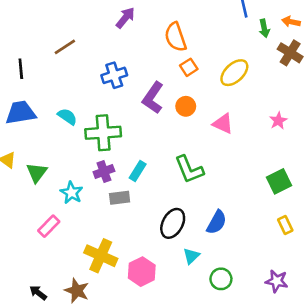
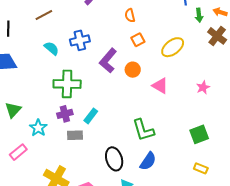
orange semicircle: (176, 37) -> (130, 15), size x0.6
cyan semicircle: (67, 117) -> (51, 48), moved
green L-shape: (189, 169) -> (143, 130), moved
black ellipse: (173, 223) -> (114, 159), turned -50
yellow rectangle: (285, 225) -> (201, 168), turned -48

